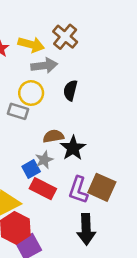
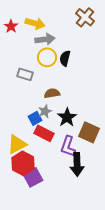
brown cross: (65, 37) -> (85, 17), moved
yellow circle: (31, 93) -> (47, 57), moved
black star: (73, 148) -> (67, 117), moved
purple L-shape: (78, 190) -> (68, 146), moved

